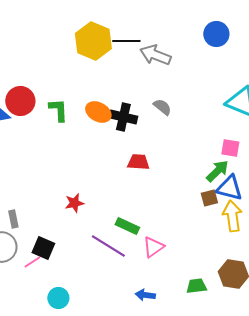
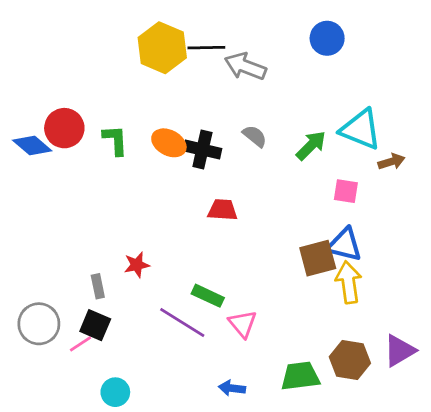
green arrow: (217, 171) -> (311, 146), moved
brown square: (209, 198) -> (318, 258), size x1.6
gray rectangle: (13, 219) -> (98, 286), moved
pink triangle: (153, 247) -> (243, 324), turned -35
green trapezoid: (196, 286) -> (300, 376), size x1.4

